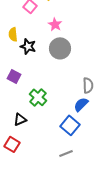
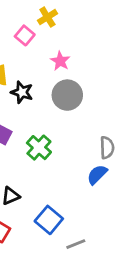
green cross: (38, 97) -> (39, 148), moved
blue square: (70, 125) -> (49, 220), moved

